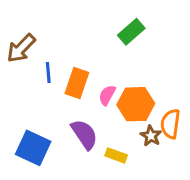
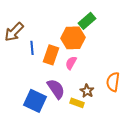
orange hexagon: (136, 104) -> (73, 38), moved
brown star: (151, 136) -> (87, 91), moved
blue square: (33, 148) -> (35, 101), moved

